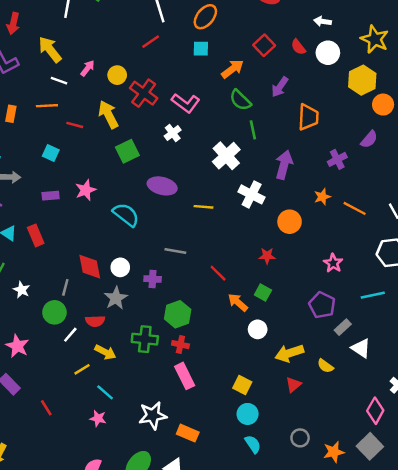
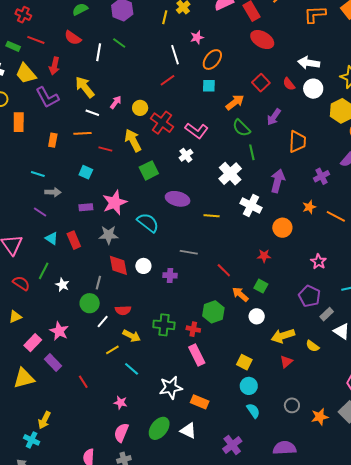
white arrow: (323, 21) -> (309, 63), size x1.5
pink star: (86, 190) -> (115, 203), size x1.4
gray star: (116, 298) -> (109, 235), moved, turned 30
green hexagon: (178, 314) -> (213, 312), moved
pink star: (98, 418) -> (121, 403), moved

